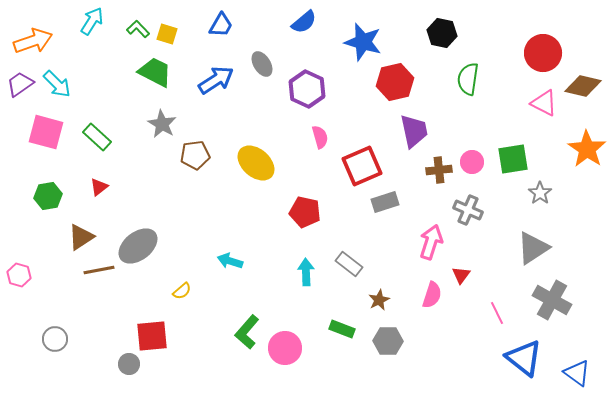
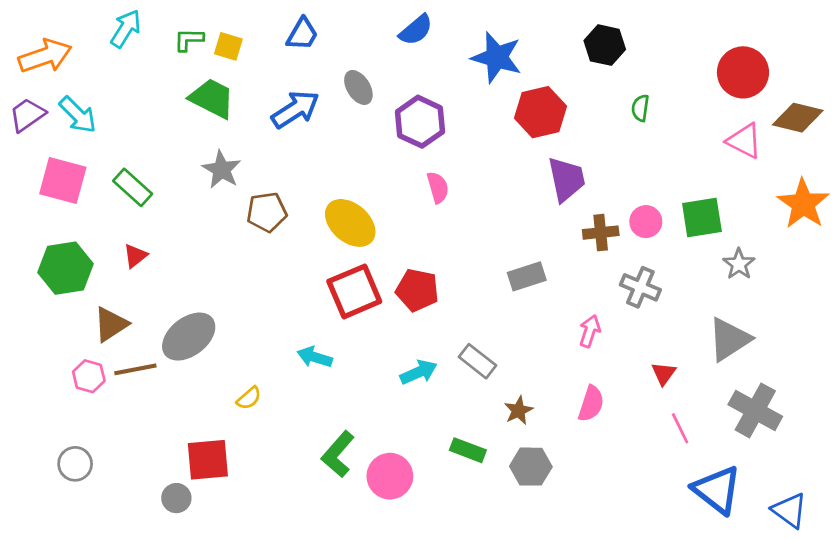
green L-shape: (138, 29) -> (189, 40), turned -45
green semicircle: (468, 79) -> (640, 108), size x0.6
red square: (362, 166) -> (354, 291), moved
green hexagon: (48, 196) -> (66, 268), size x1.4
pink arrow: (431, 242) -> (590, 331), size x0.7
cyan arrow: (306, 272) -> (419, 372), turned 68
pink hexagon: (19, 275) -> (89, 376), moved
red triangle: (461, 275) -> (664, 374), moved

